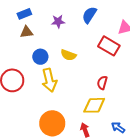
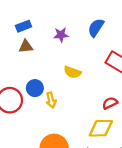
blue circle: (40, 57) -> (35, 88), moved
yellow arrow: (49, 80) -> (51, 100), size x0.6
red semicircle: (102, 83) -> (110, 103), turned 48

